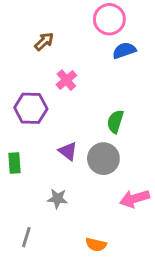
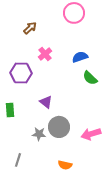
blue semicircle: (124, 50) -> (80, 57), moved
green semicircle: (115, 122) -> (90, 78), moved, turned -63
gray circle: (103, 159) -> (59, 127), moved

